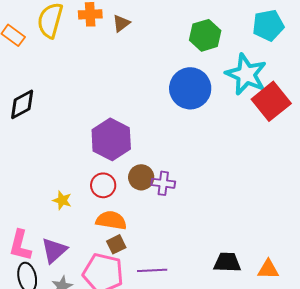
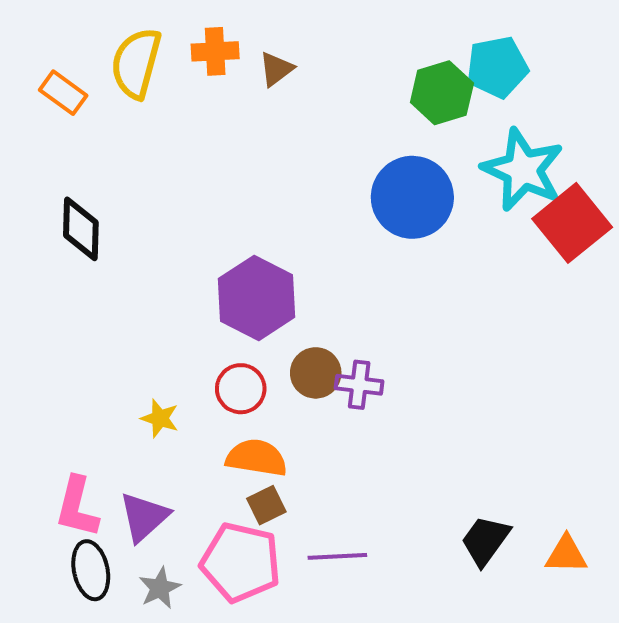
cyan pentagon: (268, 25) -> (497, 67), moved
black diamond: (22, 104) -> (81, 229), turned -60
black trapezoid: (227, 262) -> (485, 541), turned -56

